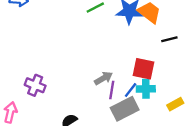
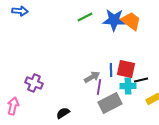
black line: (169, 39) -> (141, 80), moved
blue line: (131, 90) -> (111, 70), moved, turned -40

